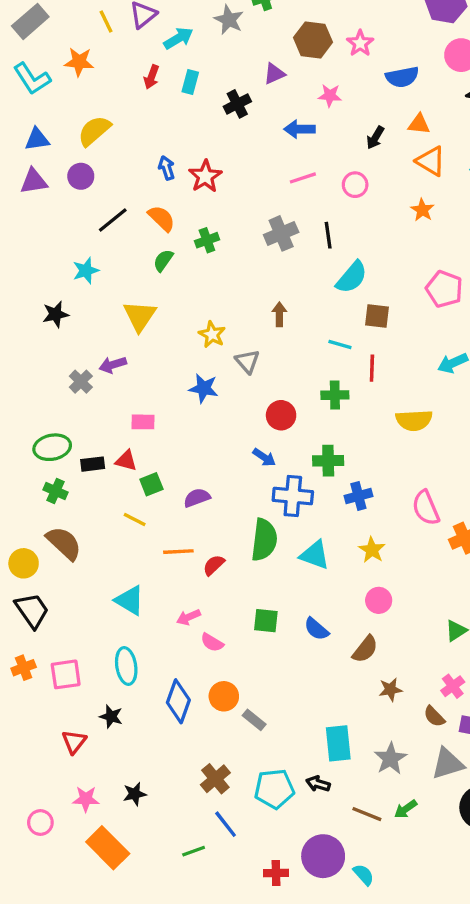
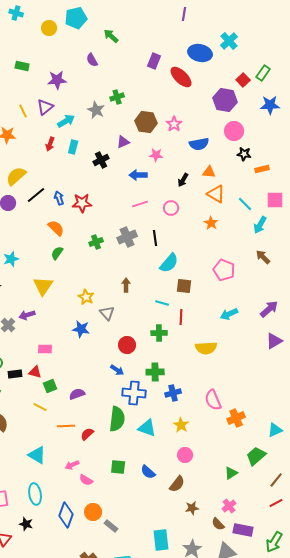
red star: (205, 176) -> (82, 203), turned 30
black line: (113, 220) -> (36, 195), moved
green cross: (207, 240) -> (96, 242), moved

